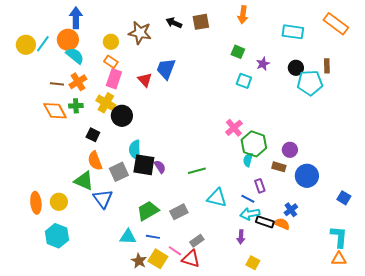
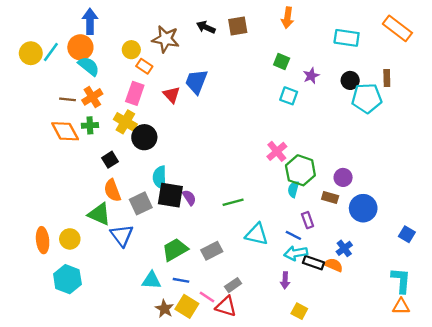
orange rectangle: (111, 62) -> (144, 66), moved
black square: (93, 135) -> (110, 160), turned 32

